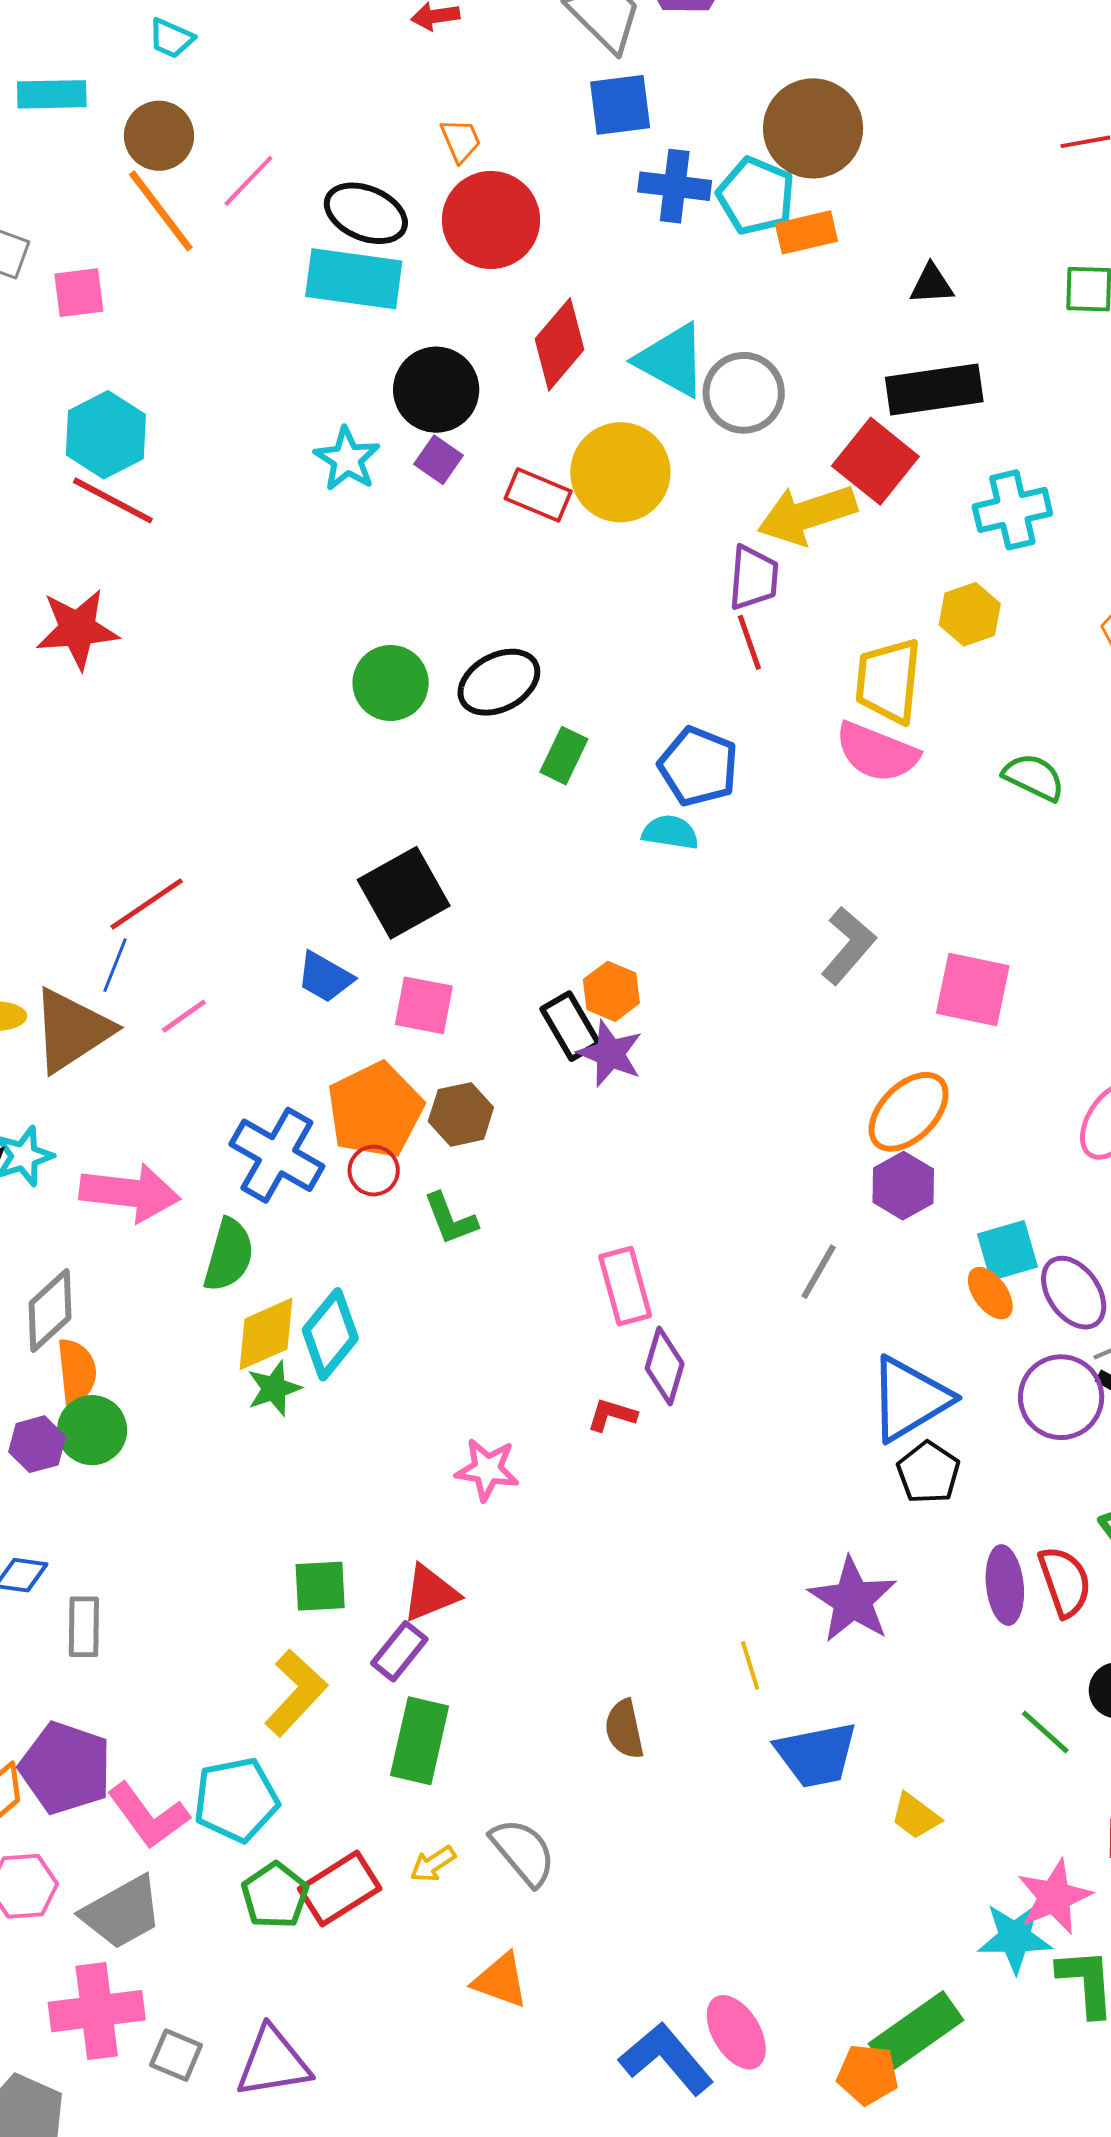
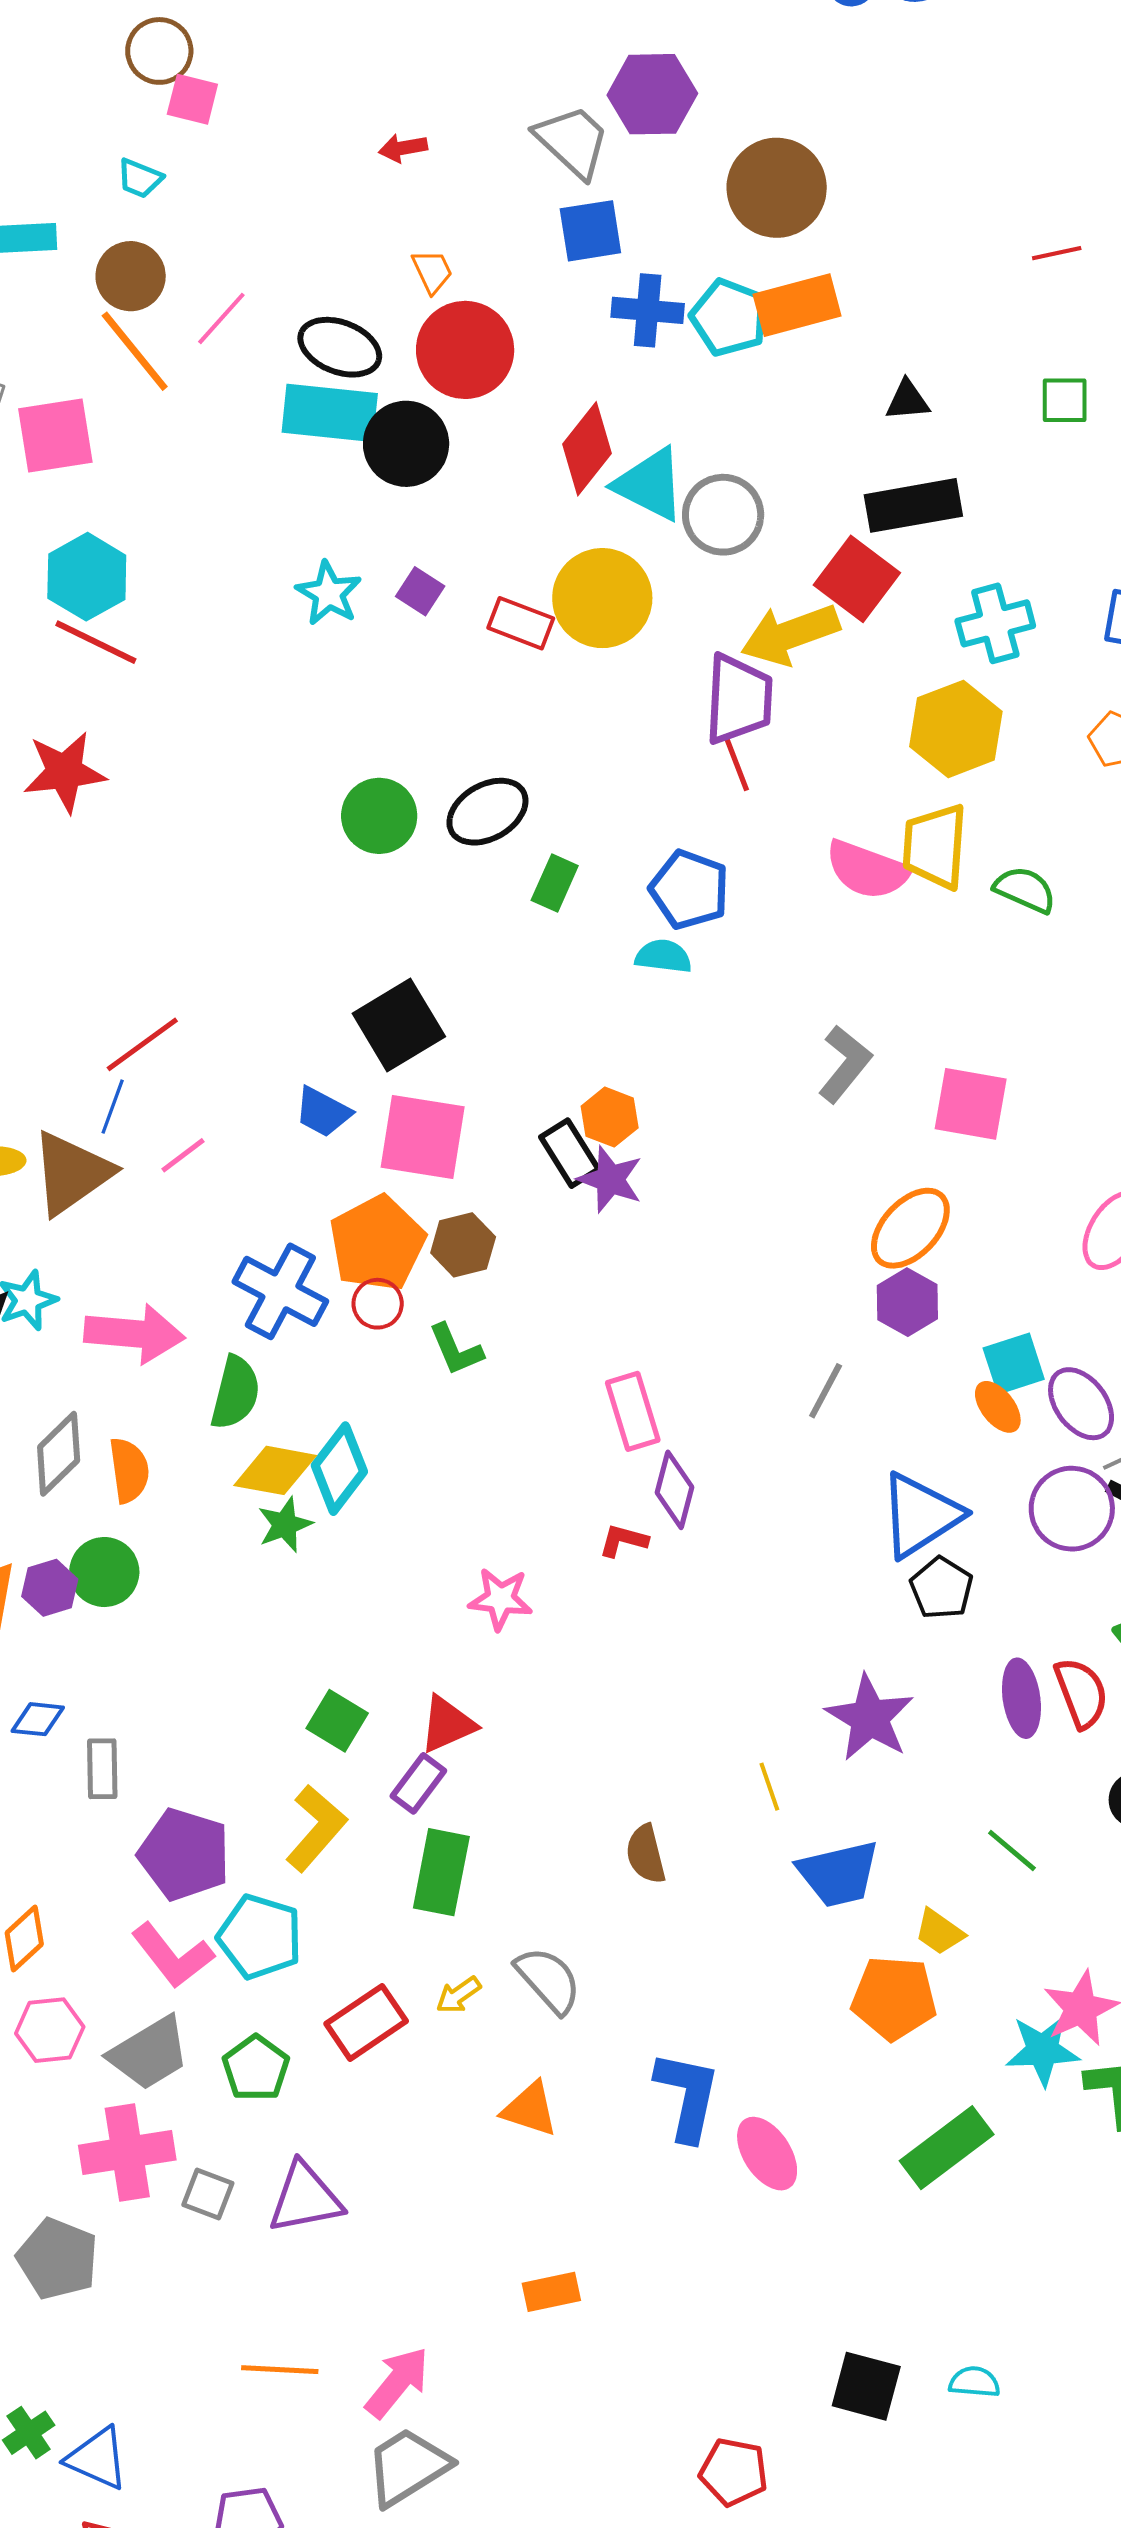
brown circle: (813, 128) -> (777, 188), moved
orange rectangle: (806, 232) -> (797, 305), moved, size x1.4
pink square: (79, 293) -> (55, 435), size x1.5
red diamond: (560, 344) -> (587, 449), moved
black circle: (436, 390) -> (406, 444), moved
purple trapezoid: (754, 578) -> (739, 699), size x1.4
yellow hexagon: (970, 614) -> (956, 729), size x1.5
yellow trapezoid: (888, 681) -> (935, 846), moved
pink square: (424, 1005) -> (423, 1137), size x1.5
yellow diamond: (266, 1334) -> (275, 1470), turned 36
orange semicircle: (77, 1371) -> (129, 1470), moved
green square: (320, 1586) -> (337, 1721), turned 36
green line: (1045, 1732) -> (1012, 1850), moved
purple pentagon: (66, 1768) -> (184, 1854), moved
cyan pentagon: (236, 1800) -> (260, 1937), turned 30
green pentagon: (275, 1895) -> (256, 2068), moved
blue L-shape: (666, 2059) -> (687, 2096), moved, turned 54
orange pentagon: (868, 2074) -> (894, 1998), moved, size x1.4

